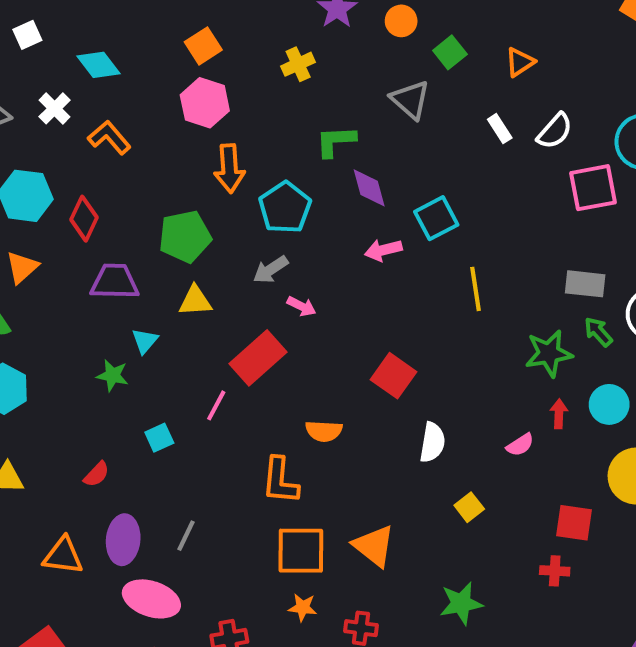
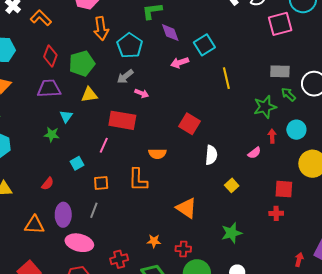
red diamond: (84, 219) -> (50, 56), moved
red rectangle: (258, 358) -> (122, 120), turned 56
orange square: (301, 551) -> (101, 183), moved, size x0.6

